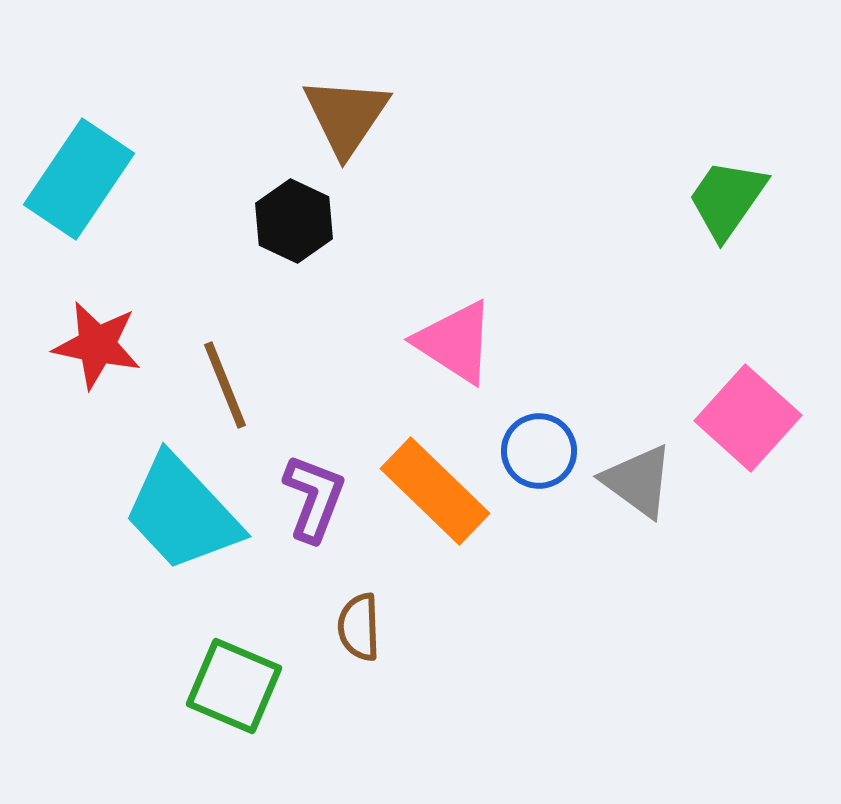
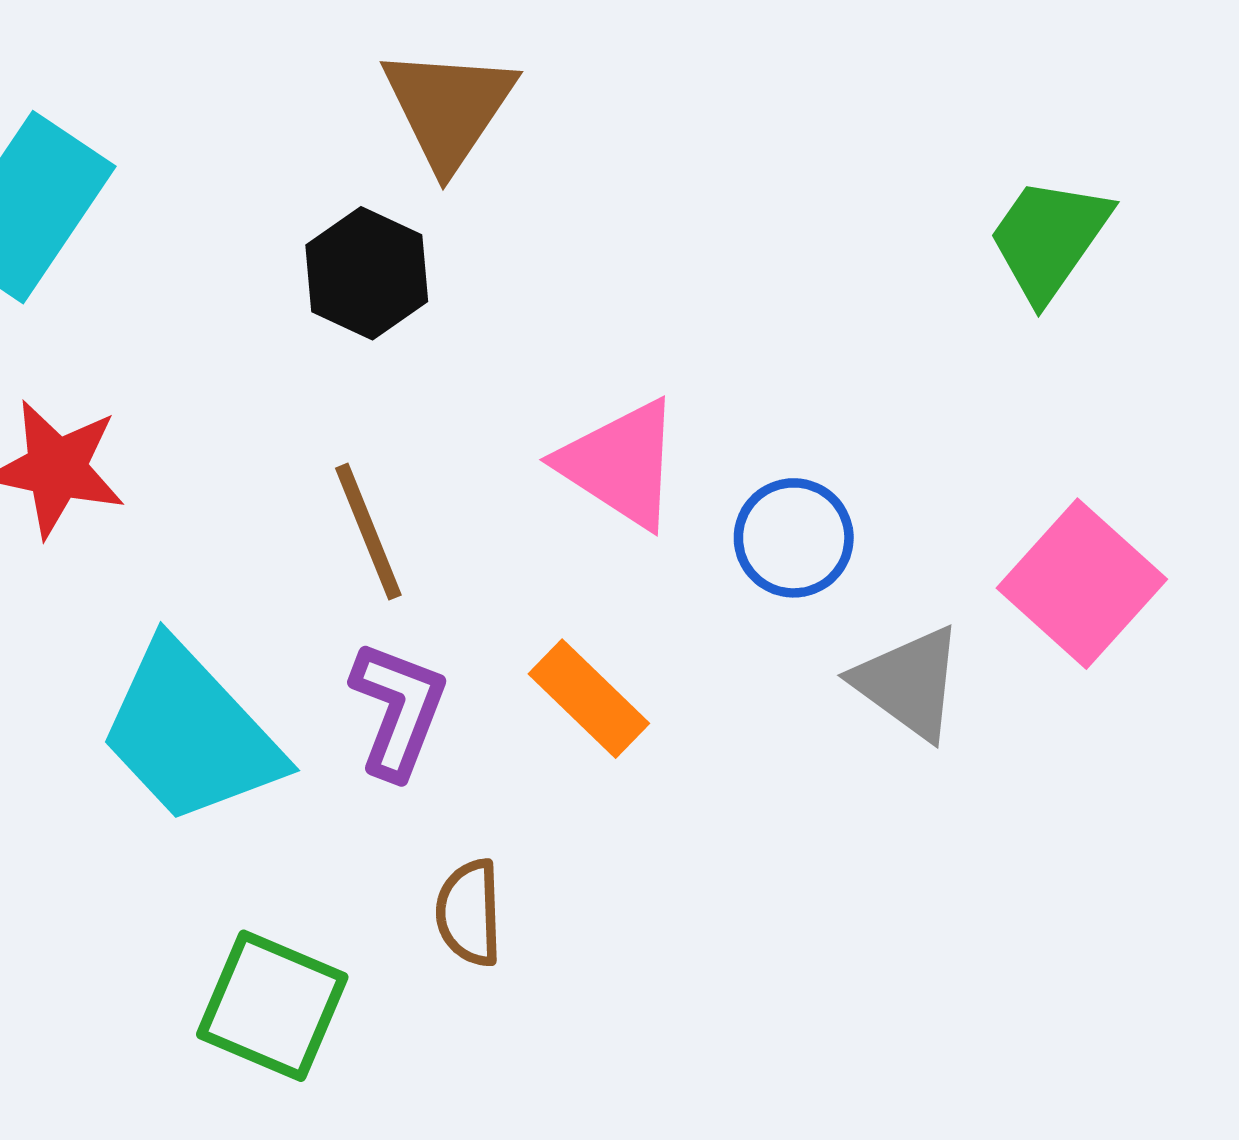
brown line: (225, 385) -> (368, 532), moved
blue circle: (539, 451) -> (794, 538), moved
orange rectangle: (435, 491) -> (589, 699), size x0.7

